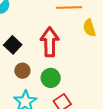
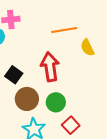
brown circle: (22, 71) -> (27, 99), size x1.5

